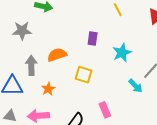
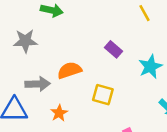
purple rectangle: (93, 39) -> (114, 49), turned -56
gray arrow: (31, 65) -> (38, 84), turned 90

